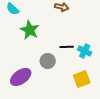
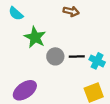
gray circle: (48, 61) -> (55, 56), moved

